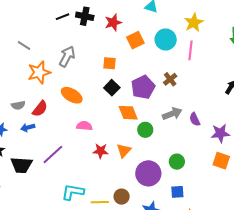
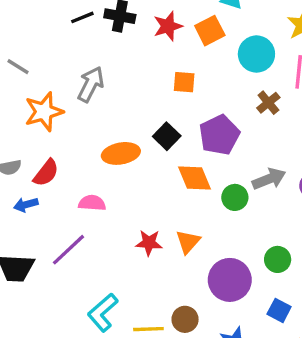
orange square: (135, 40) -> (210, 31), moved
orange square: (110, 63) -> (184, 82), moved
brown cross: (170, 79) -> (268, 103), moved
orange ellipse: (72, 95) -> (121, 153), moved, turned -40
pink semicircle: (84, 126) -> (92, 203), moved
green circle: (145, 130) -> (235, 197), moved
cyan L-shape: (73, 192) -> (103, 313), turned -50
blue square: (177, 192) -> (279, 310), turned 32

